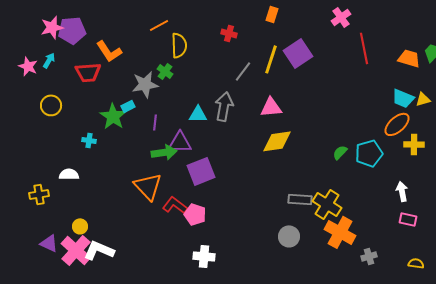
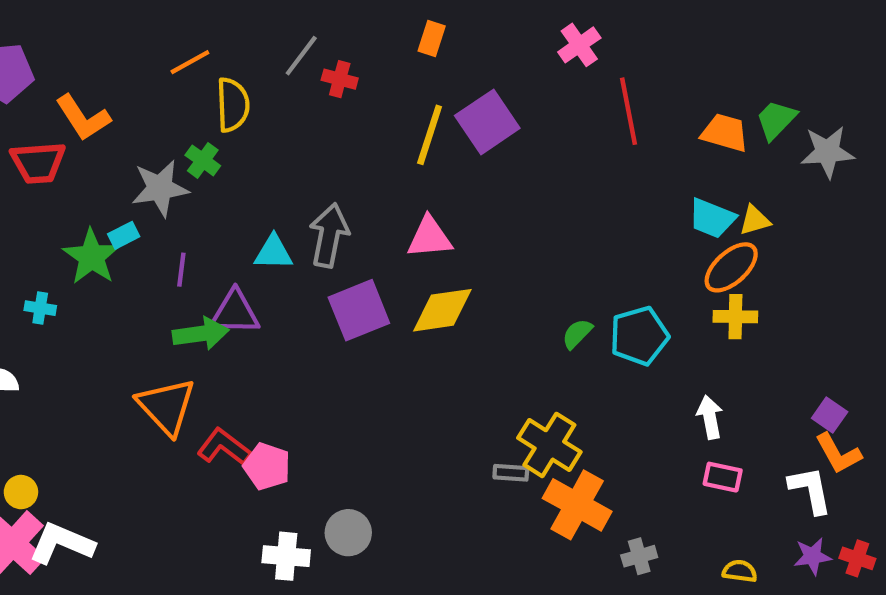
gray line: (243, 71) -> (301, 56), moved
orange ellipse: (397, 124) -> (731, 267), moved
purple square: (201, 171) -> (359, 310), moved
gray rectangle: (300, 199) -> (511, 473), moved, size x0.7
gray circle: (289, 236) -> (348, 533), moved

